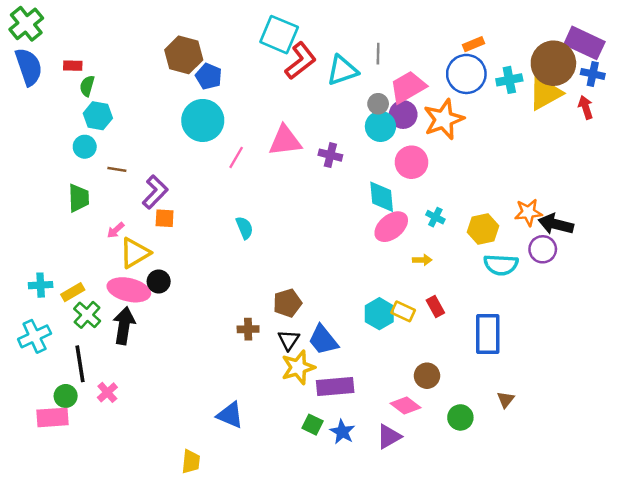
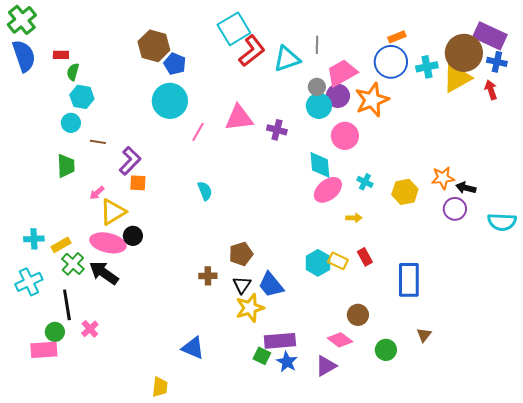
cyan square: (279, 35) -> (234, 29), turned 36
black arrow: (556, 224) -> (466, 188), size x0.7
cyan semicircle: (501, 265) -> (502, 222), moved
black arrow: (124, 326) -> (104, 273), turned -64
purple rectangle: (335, 386) -> (280, 341), moved

